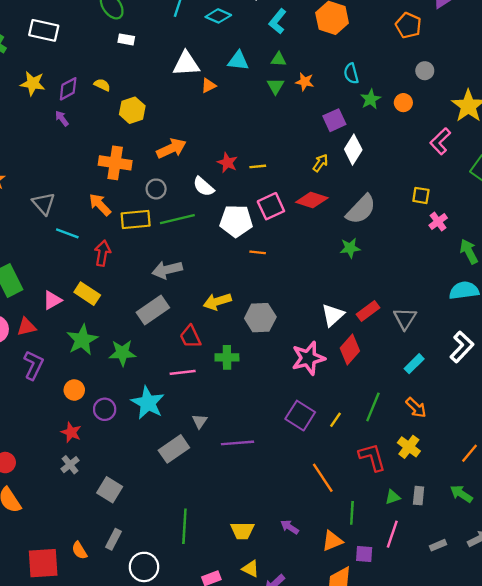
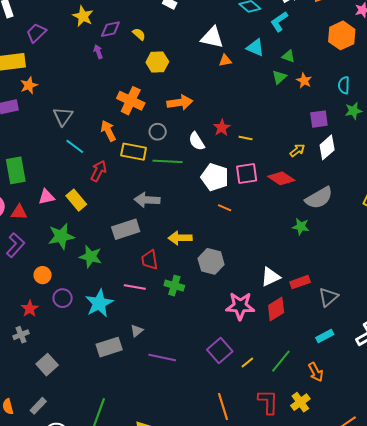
cyan L-shape: (278, 21) -> (279, 22), moved

